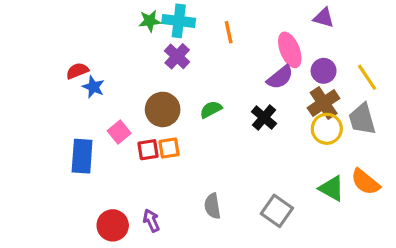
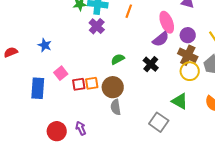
orange line: (229, 32) -> (129, 11), turned 32
red semicircle: (77, 71) -> (11, 52), moved
brown cross: (324, 103) -> (188, 55), turned -30
brown circle: (163, 109) -> (113, 87), moved
green triangle: (332, 188) -> (180, 101), moved
gray semicircle: (212, 206) -> (116, 107), moved

